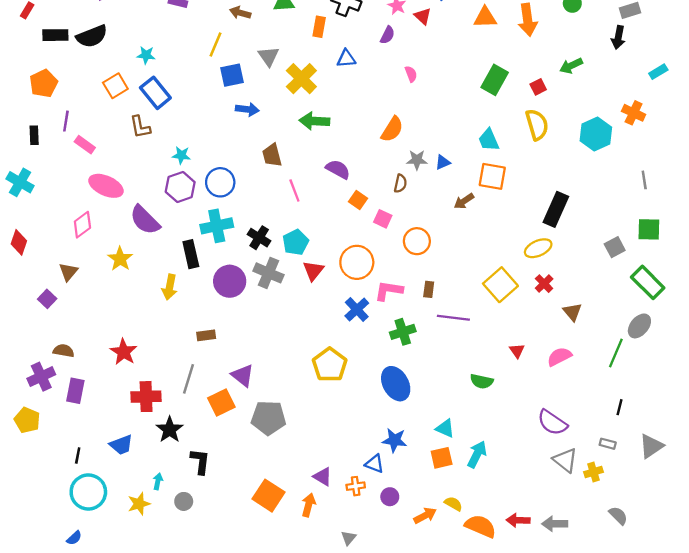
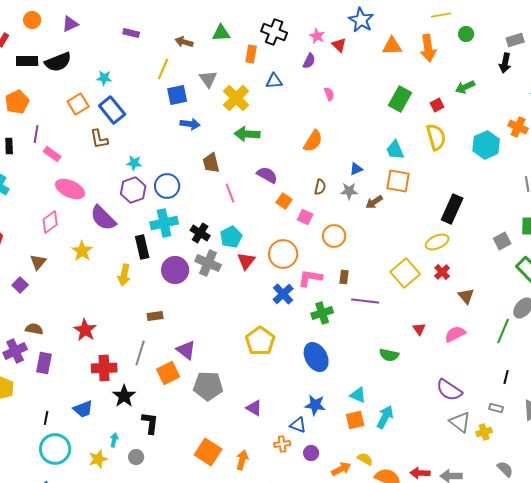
gray star: (417, 160) -> (349, 191), moved
purple triangle: (323, 477) -> (254, 408), moved

